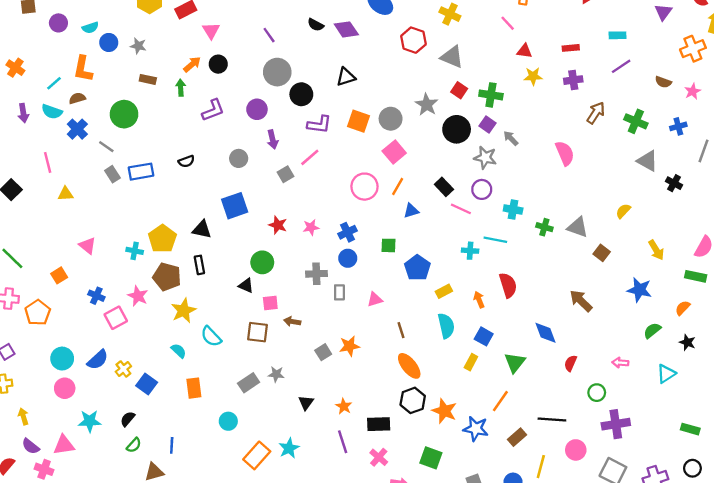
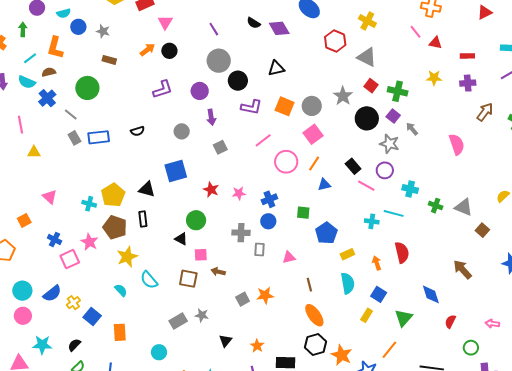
red triangle: (524, 51) -> (435, 43), moved
green arrow: (181, 88) -> (23, 29), moved
pink line: (310, 157) -> (263, 140), moved
orange rectangle: (194, 388) -> (120, 332), moved

